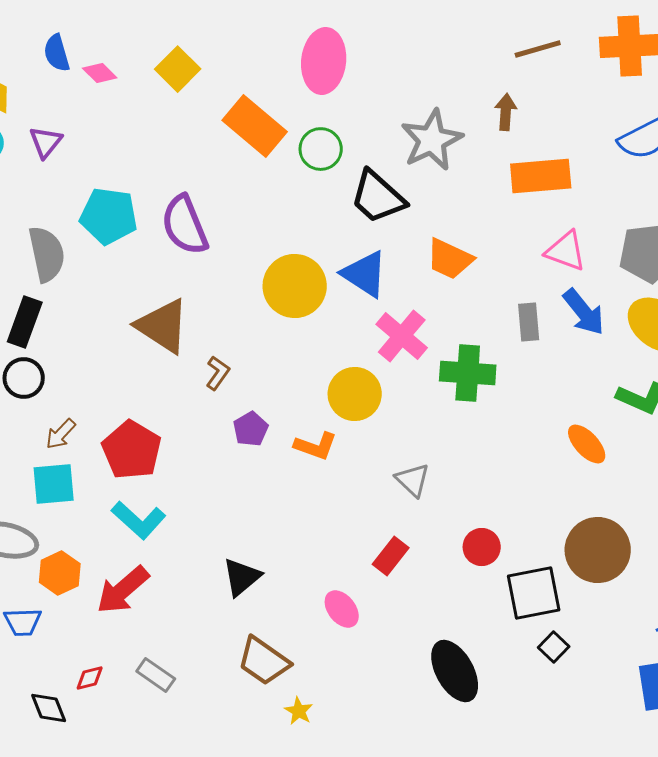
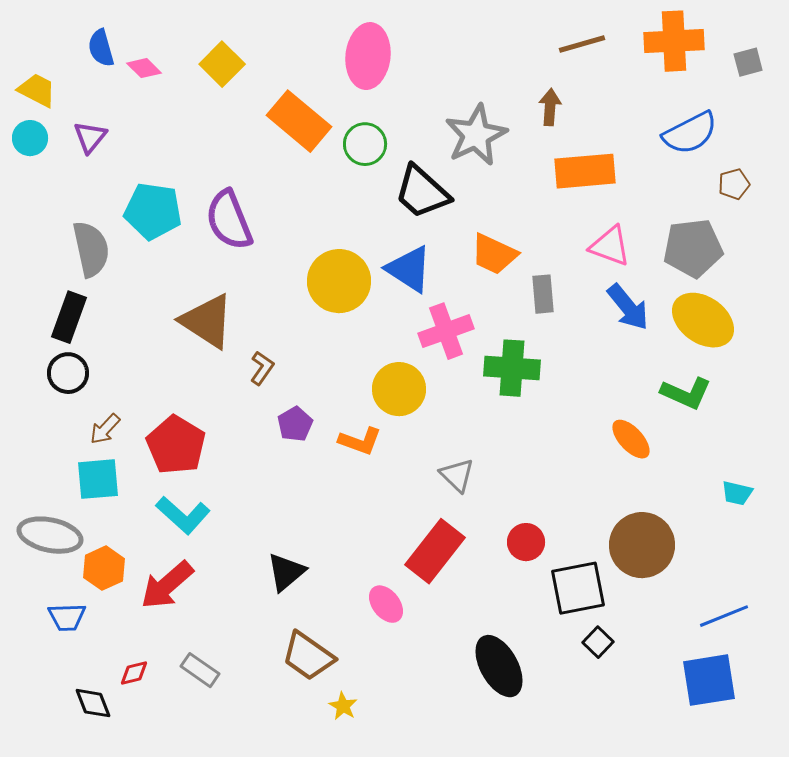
gray rectangle: (529, 322) -> (543, 294), moved
pink cross: (402, 336) -> (446, 331), turned 30
red rectangle: (391, 556) -> (435, 551), size x1.6

